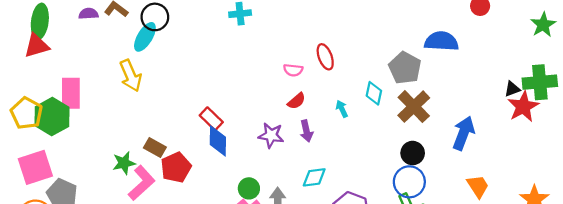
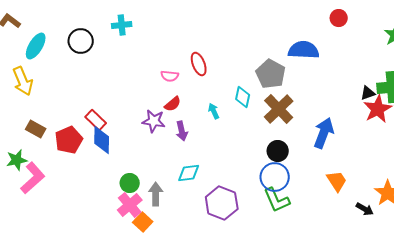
black circle: (155, 17) -> (81, 41), moved
purple star: (271, 135) -> (154, 121), moved
brown rectangle: (155, 148) -> (36, 129), moved
red pentagon: (176, 167) -> (69, 140), moved

